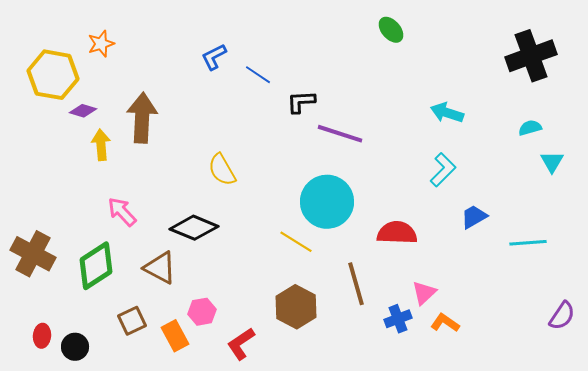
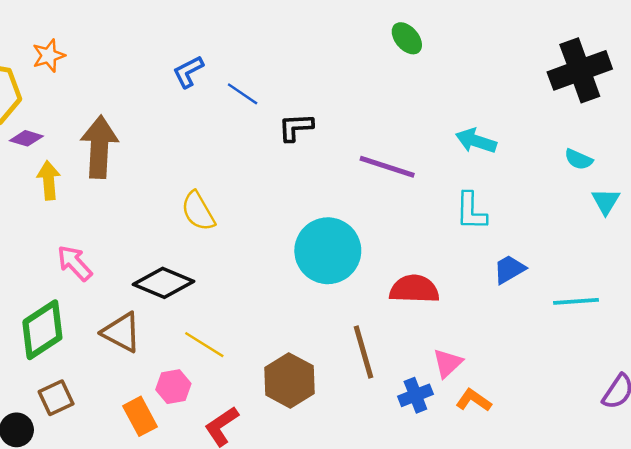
cyan semicircle: (530, 128) -> (579, 159), turned -140
purple line: (340, 134) -> (387, 167), moved
cyan L-shape: (443, 170) -> (471, 211), turned 136
yellow line: (296, 242) -> (204, 345), moved
brown square: (132, 321) -> (56, 398), moved

